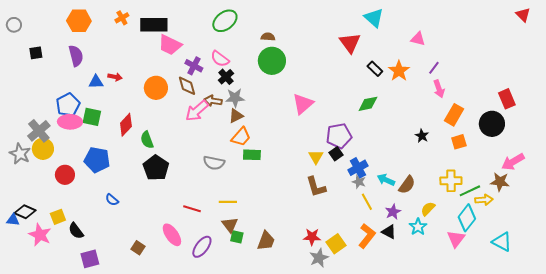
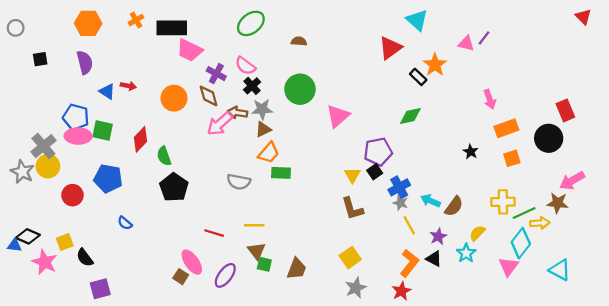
red triangle: (350, 43) -> (390, 48), turned 30
green circle: (272, 61) -> (300, 89), moved
purple line: (434, 68) -> (484, 38), moved
orange star: (399, 71) -> (435, 65), moved
blue triangle: (96, 82) -> (107, 91), turned 35
blue pentagon: (68, 105) -> (76, 117), turned -30
orange rectangle: (454, 115) -> (506, 128), turned 40
red star: (312, 237) -> (401, 291), moved, turned -30
yellow square: (336, 244) -> (350, 258), moved
brown square: (138, 248) -> (181, 277), moved

